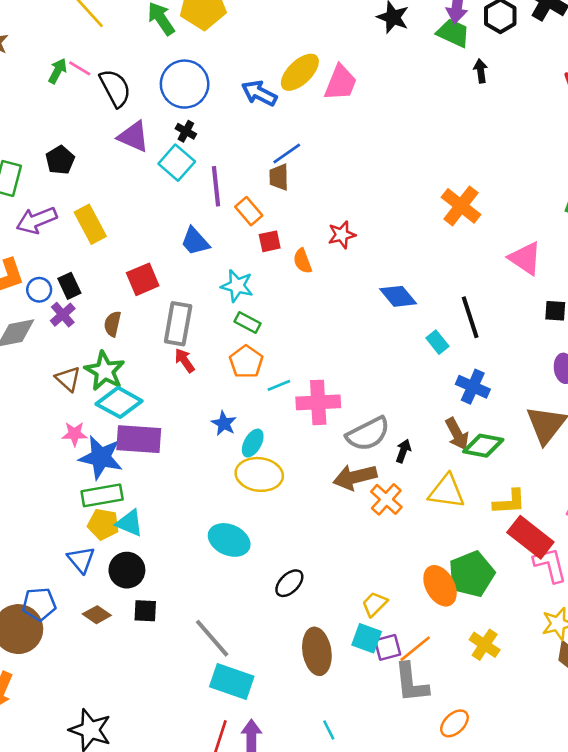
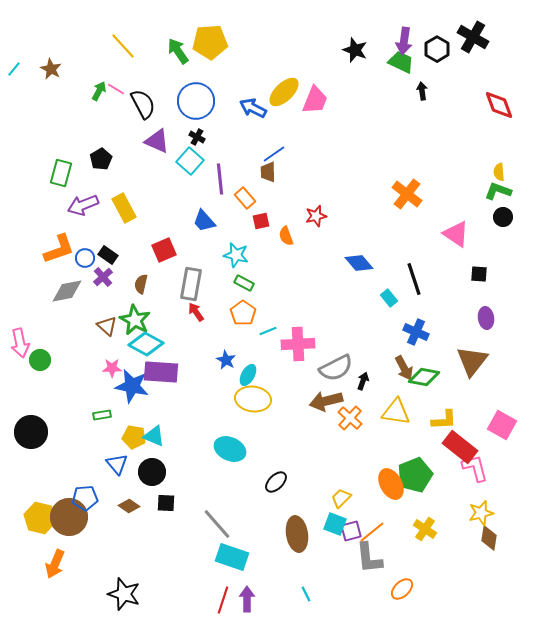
black rectangle: (69, 286) -> (108, 255), turned -30
green rectangle: (102, 495) -> (102, 415), moved, size x0.6

